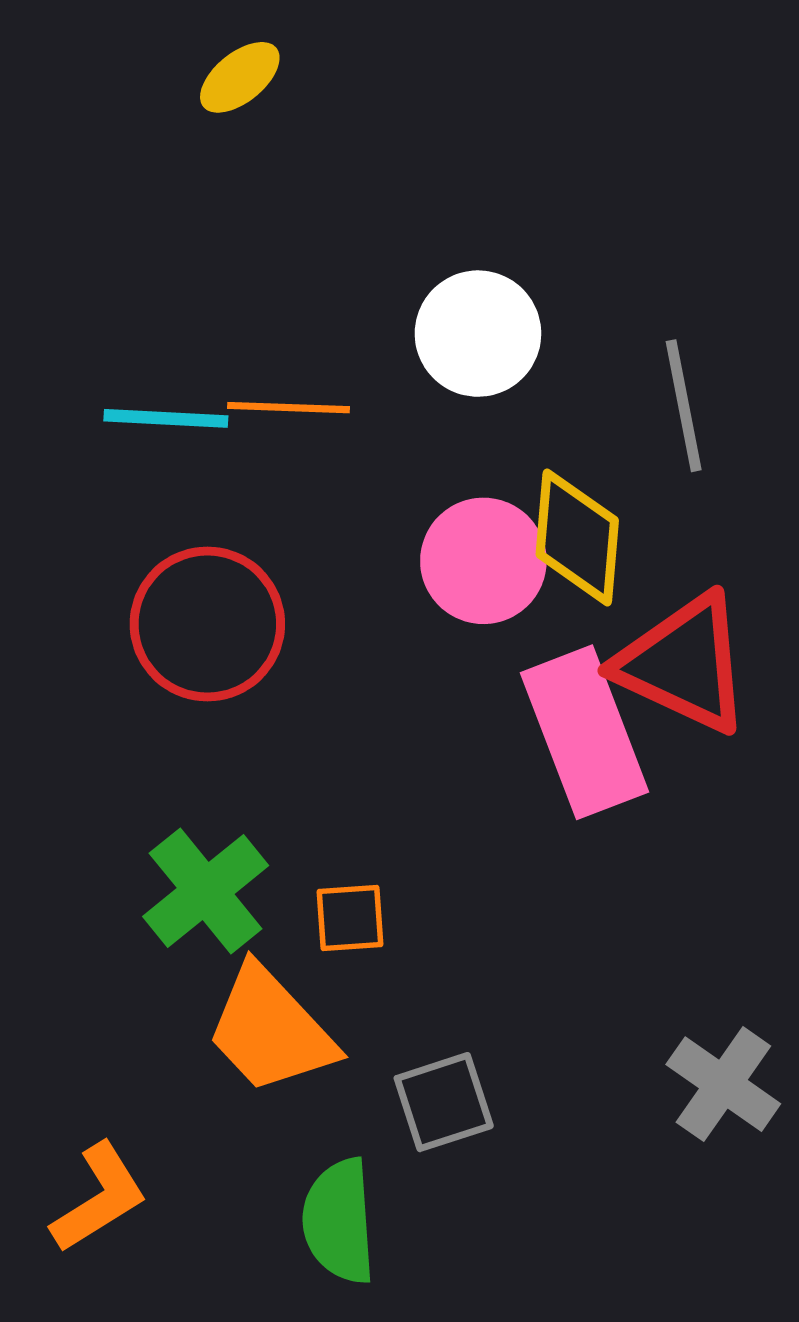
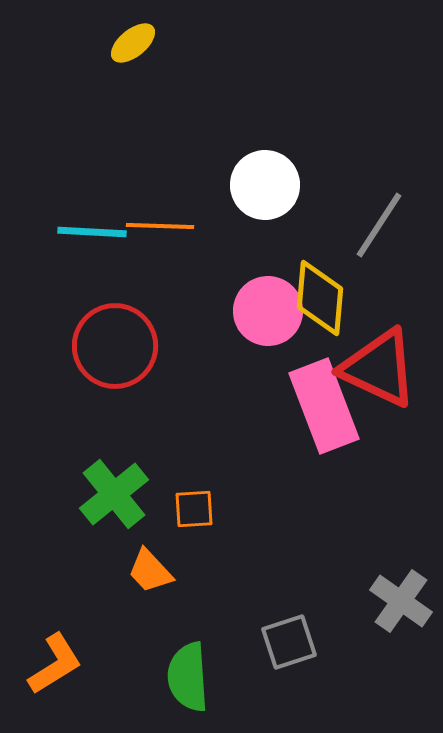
gray line: (684, 406) -> (379, 225), turned 44
orange trapezoid: (271, 1030) -> (150, 571), size x0.6
gray square: (444, 1102) -> (289, 642), moved

